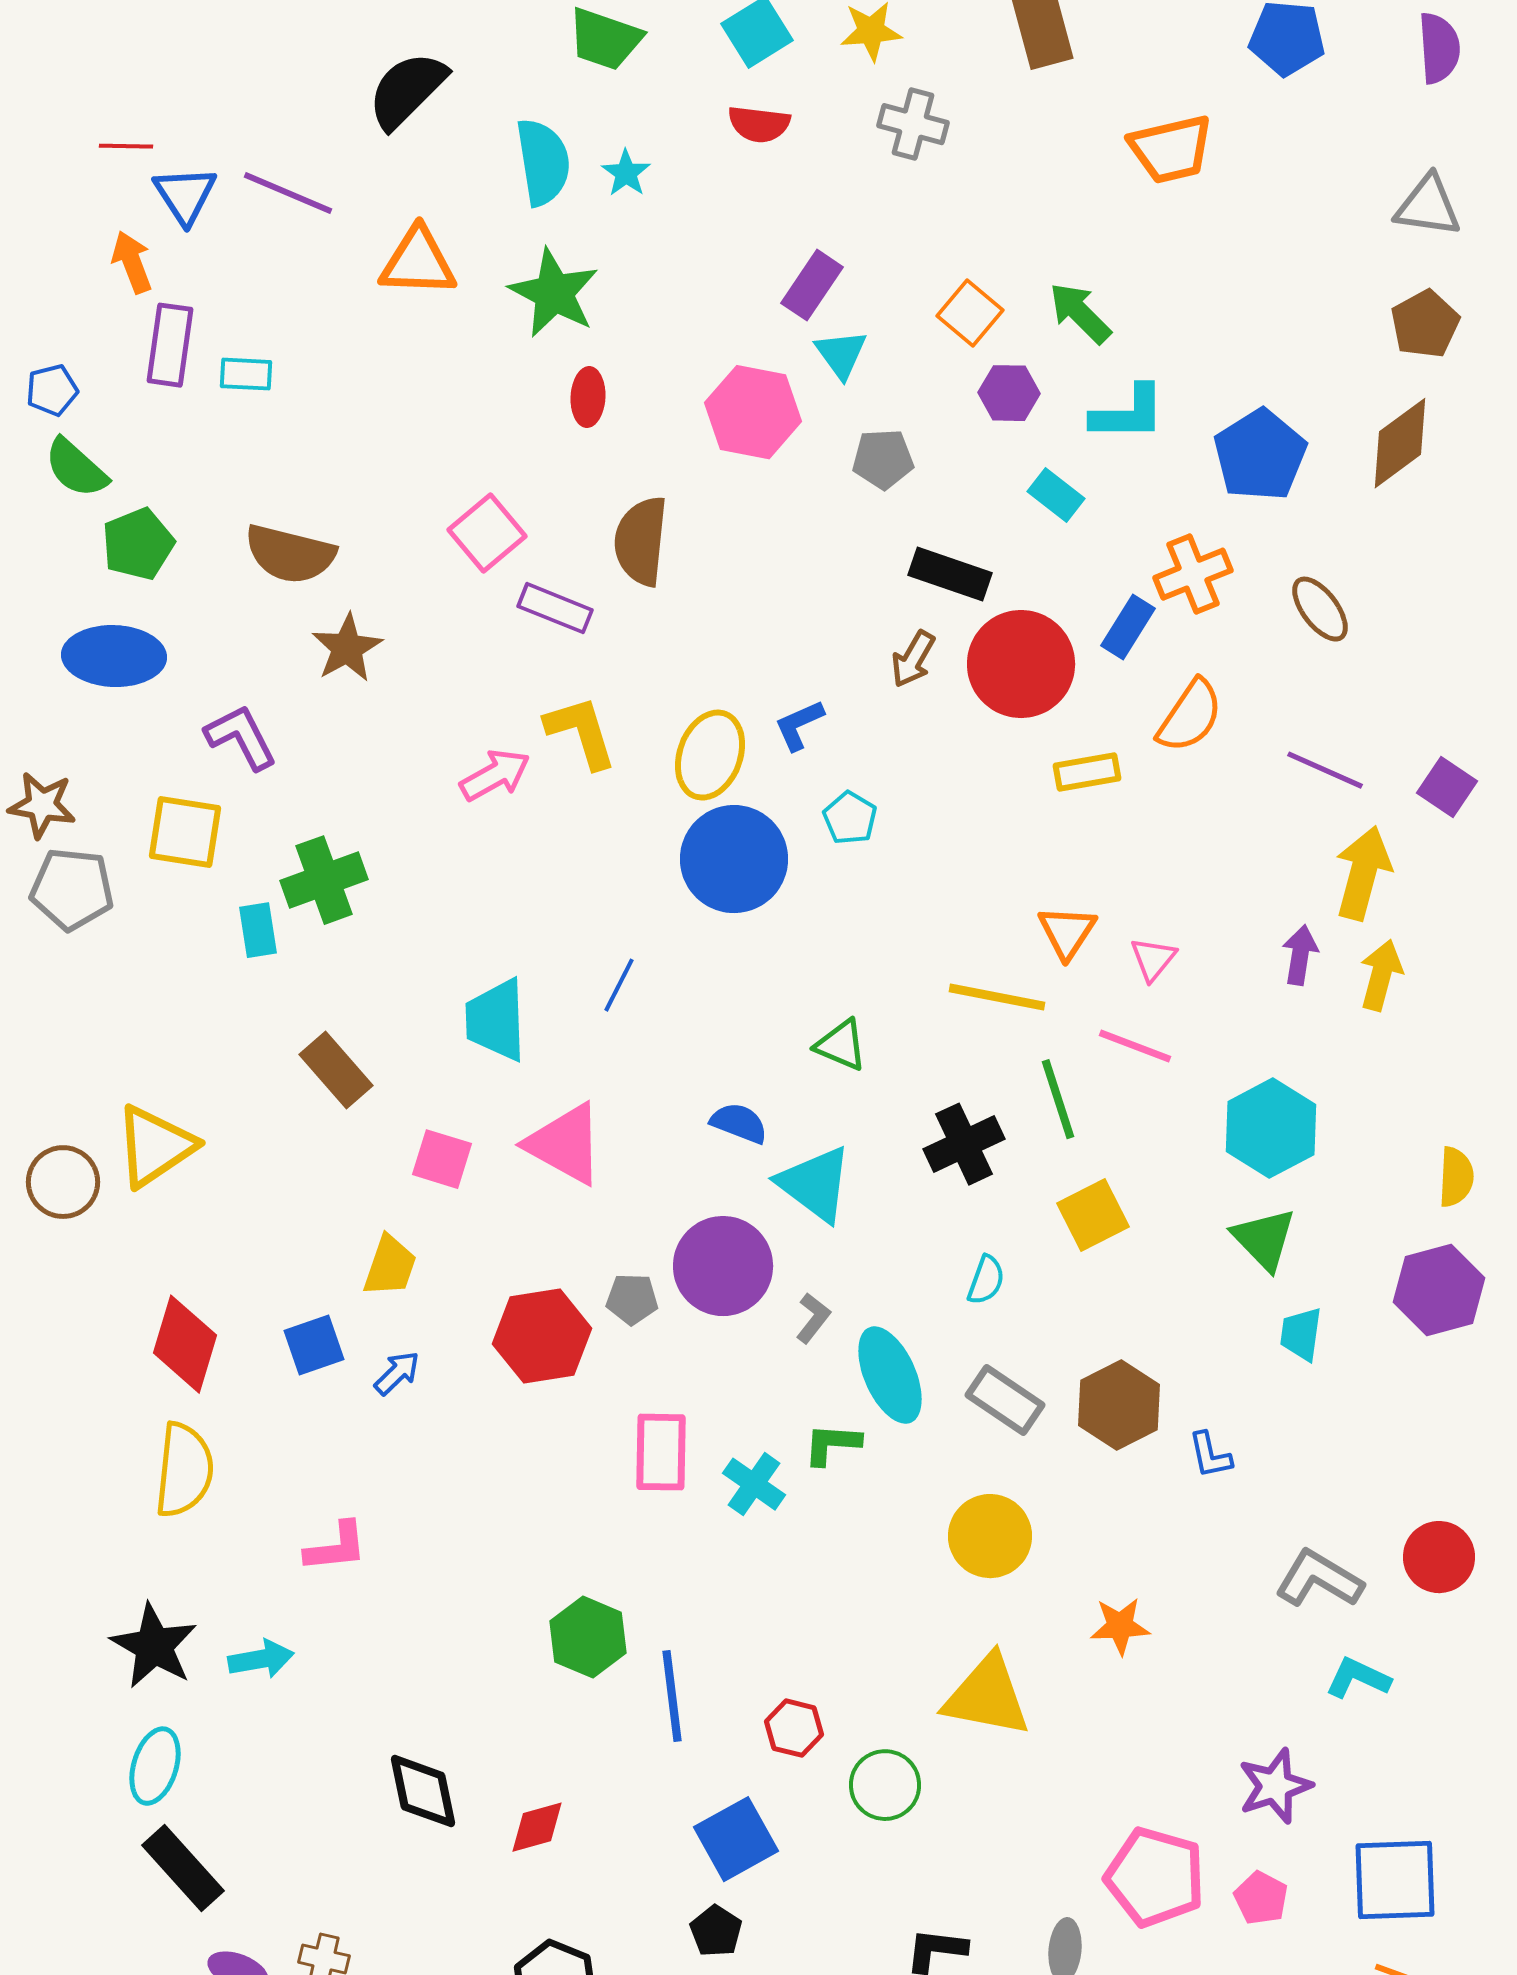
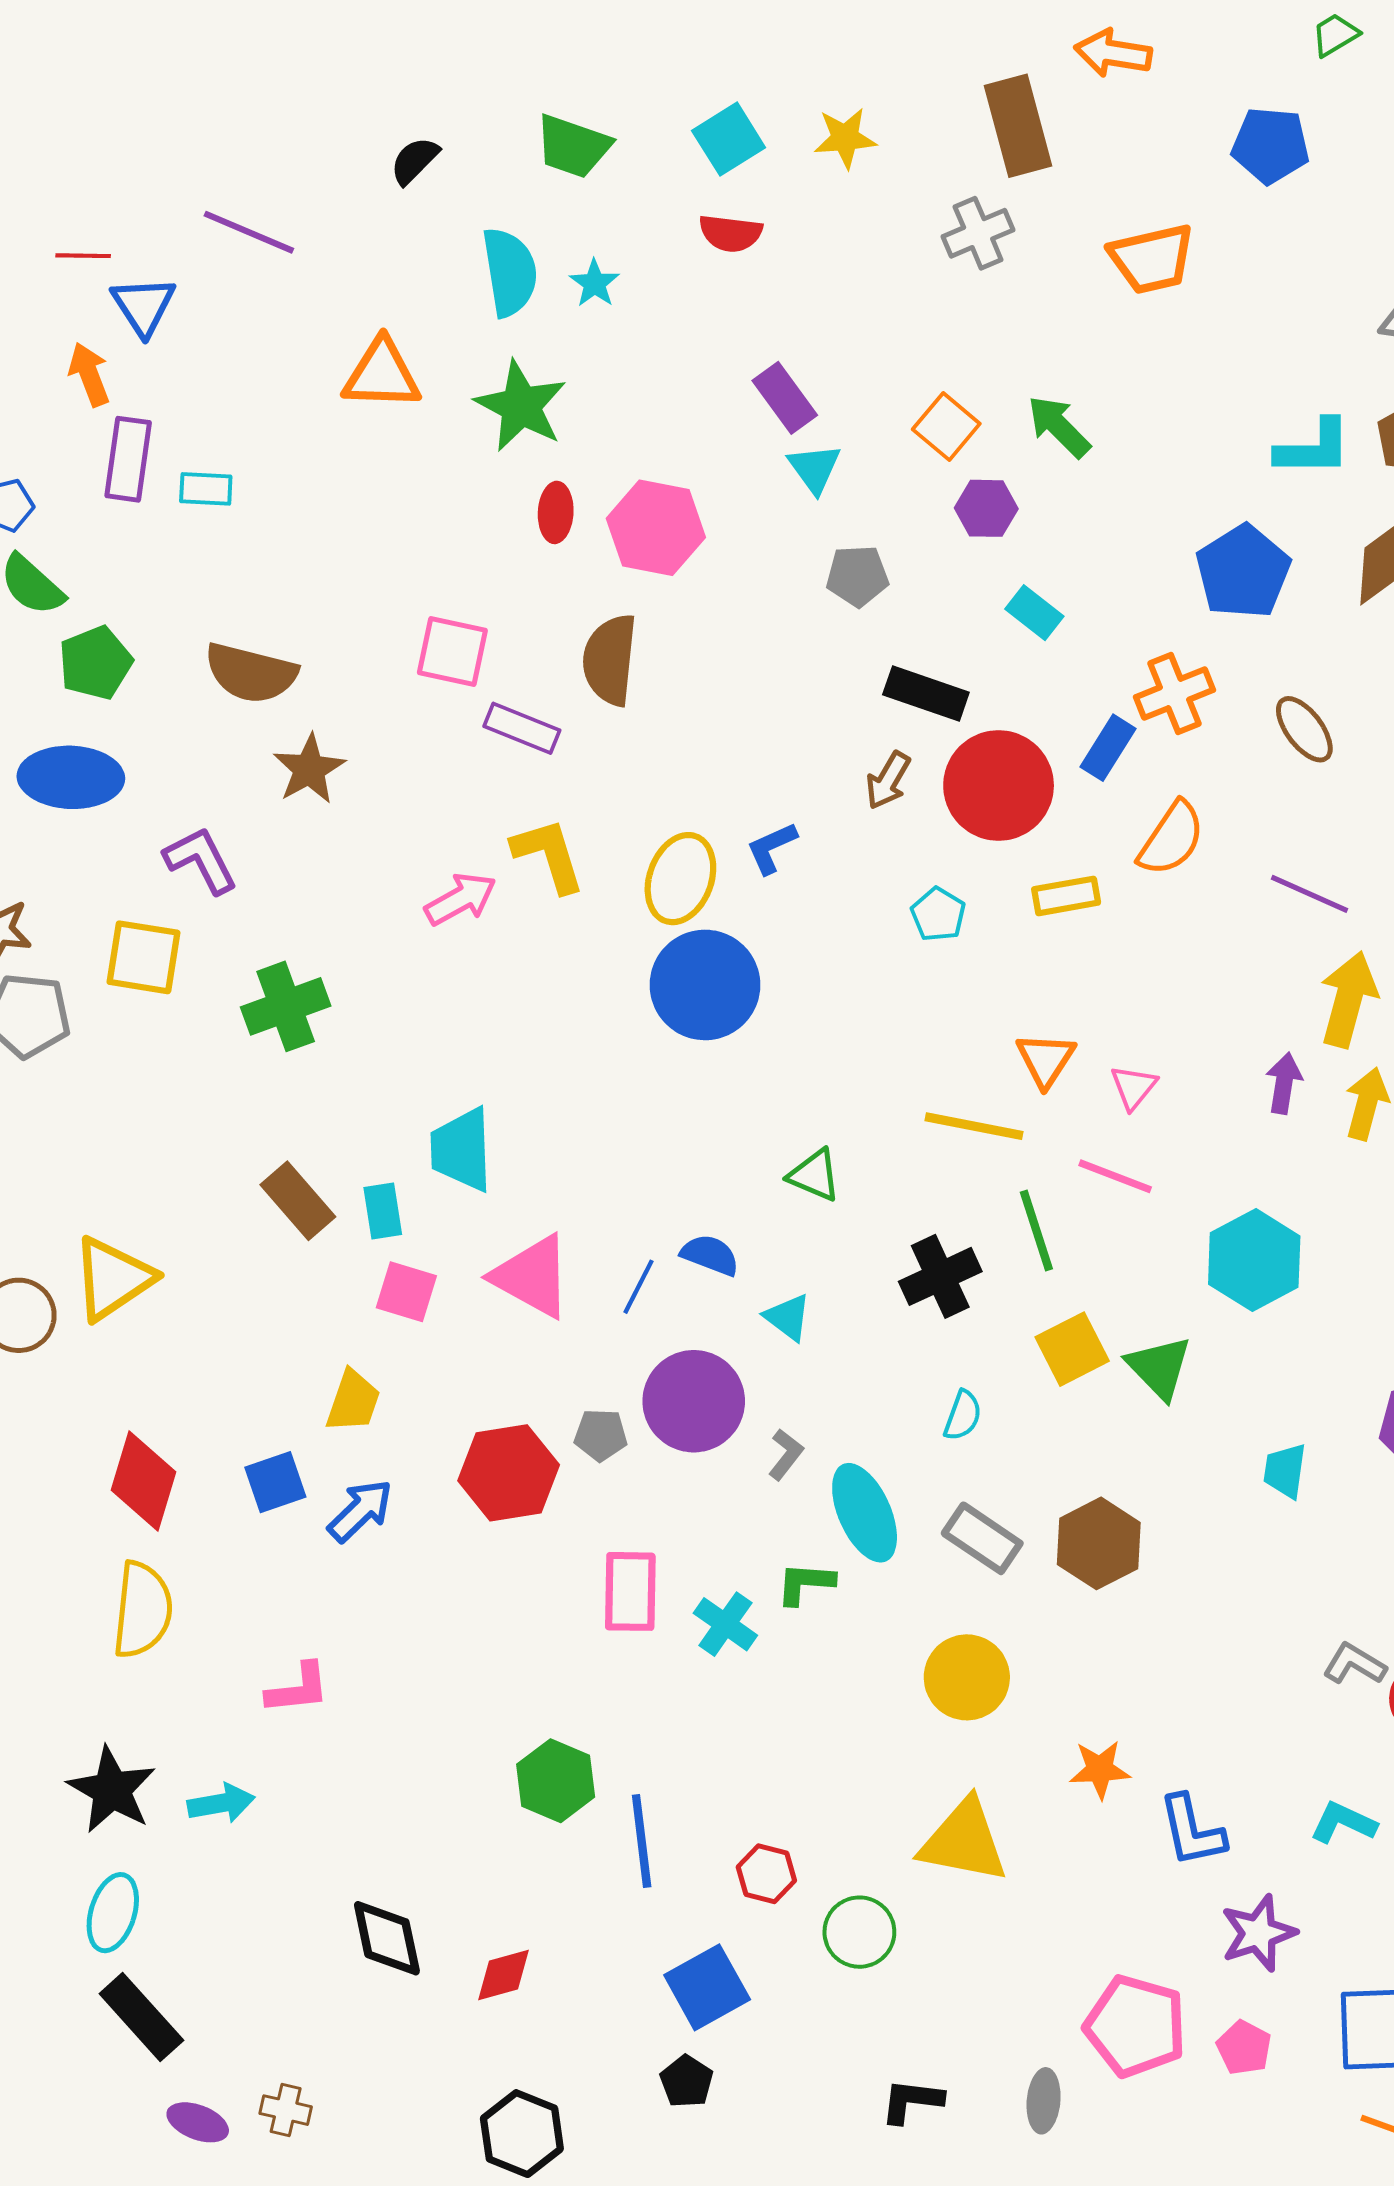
black semicircle: (407, 90) -> (415, 161), moved, size x0.6
gray cross: (913, 124) -> (978, 233), moved, turned -38
purple line: (288, 193) -> (249, 232), moved
purple rectangle: (812, 285) -> (785, 398), turned -70
pink hexagon: (753, 412) -> (656, 528), moved
cyan L-shape: (1128, 413) -> (1314, 448), moved
pink square: (487, 533) -> (452, 652), turned -38
cyan pentagon: (850, 818) -> (938, 914), moved
cyan rectangle: (258, 930) -> (383, 1211), moved
blue line: (619, 985) -> (639, 1287), moved
cyan triangle: (815, 1184) -> (788, 1317), size x0.6
green triangle: (1264, 1239) -> (1159, 1367), moved
blue arrow: (397, 1373) -> (360, 1511), size x1.4
blue L-shape: (1210, 1455) -> (1192, 1831), moved, size x1.5
gray L-shape: (1319, 1579) -> (1354, 1664), moved, size x0.7

